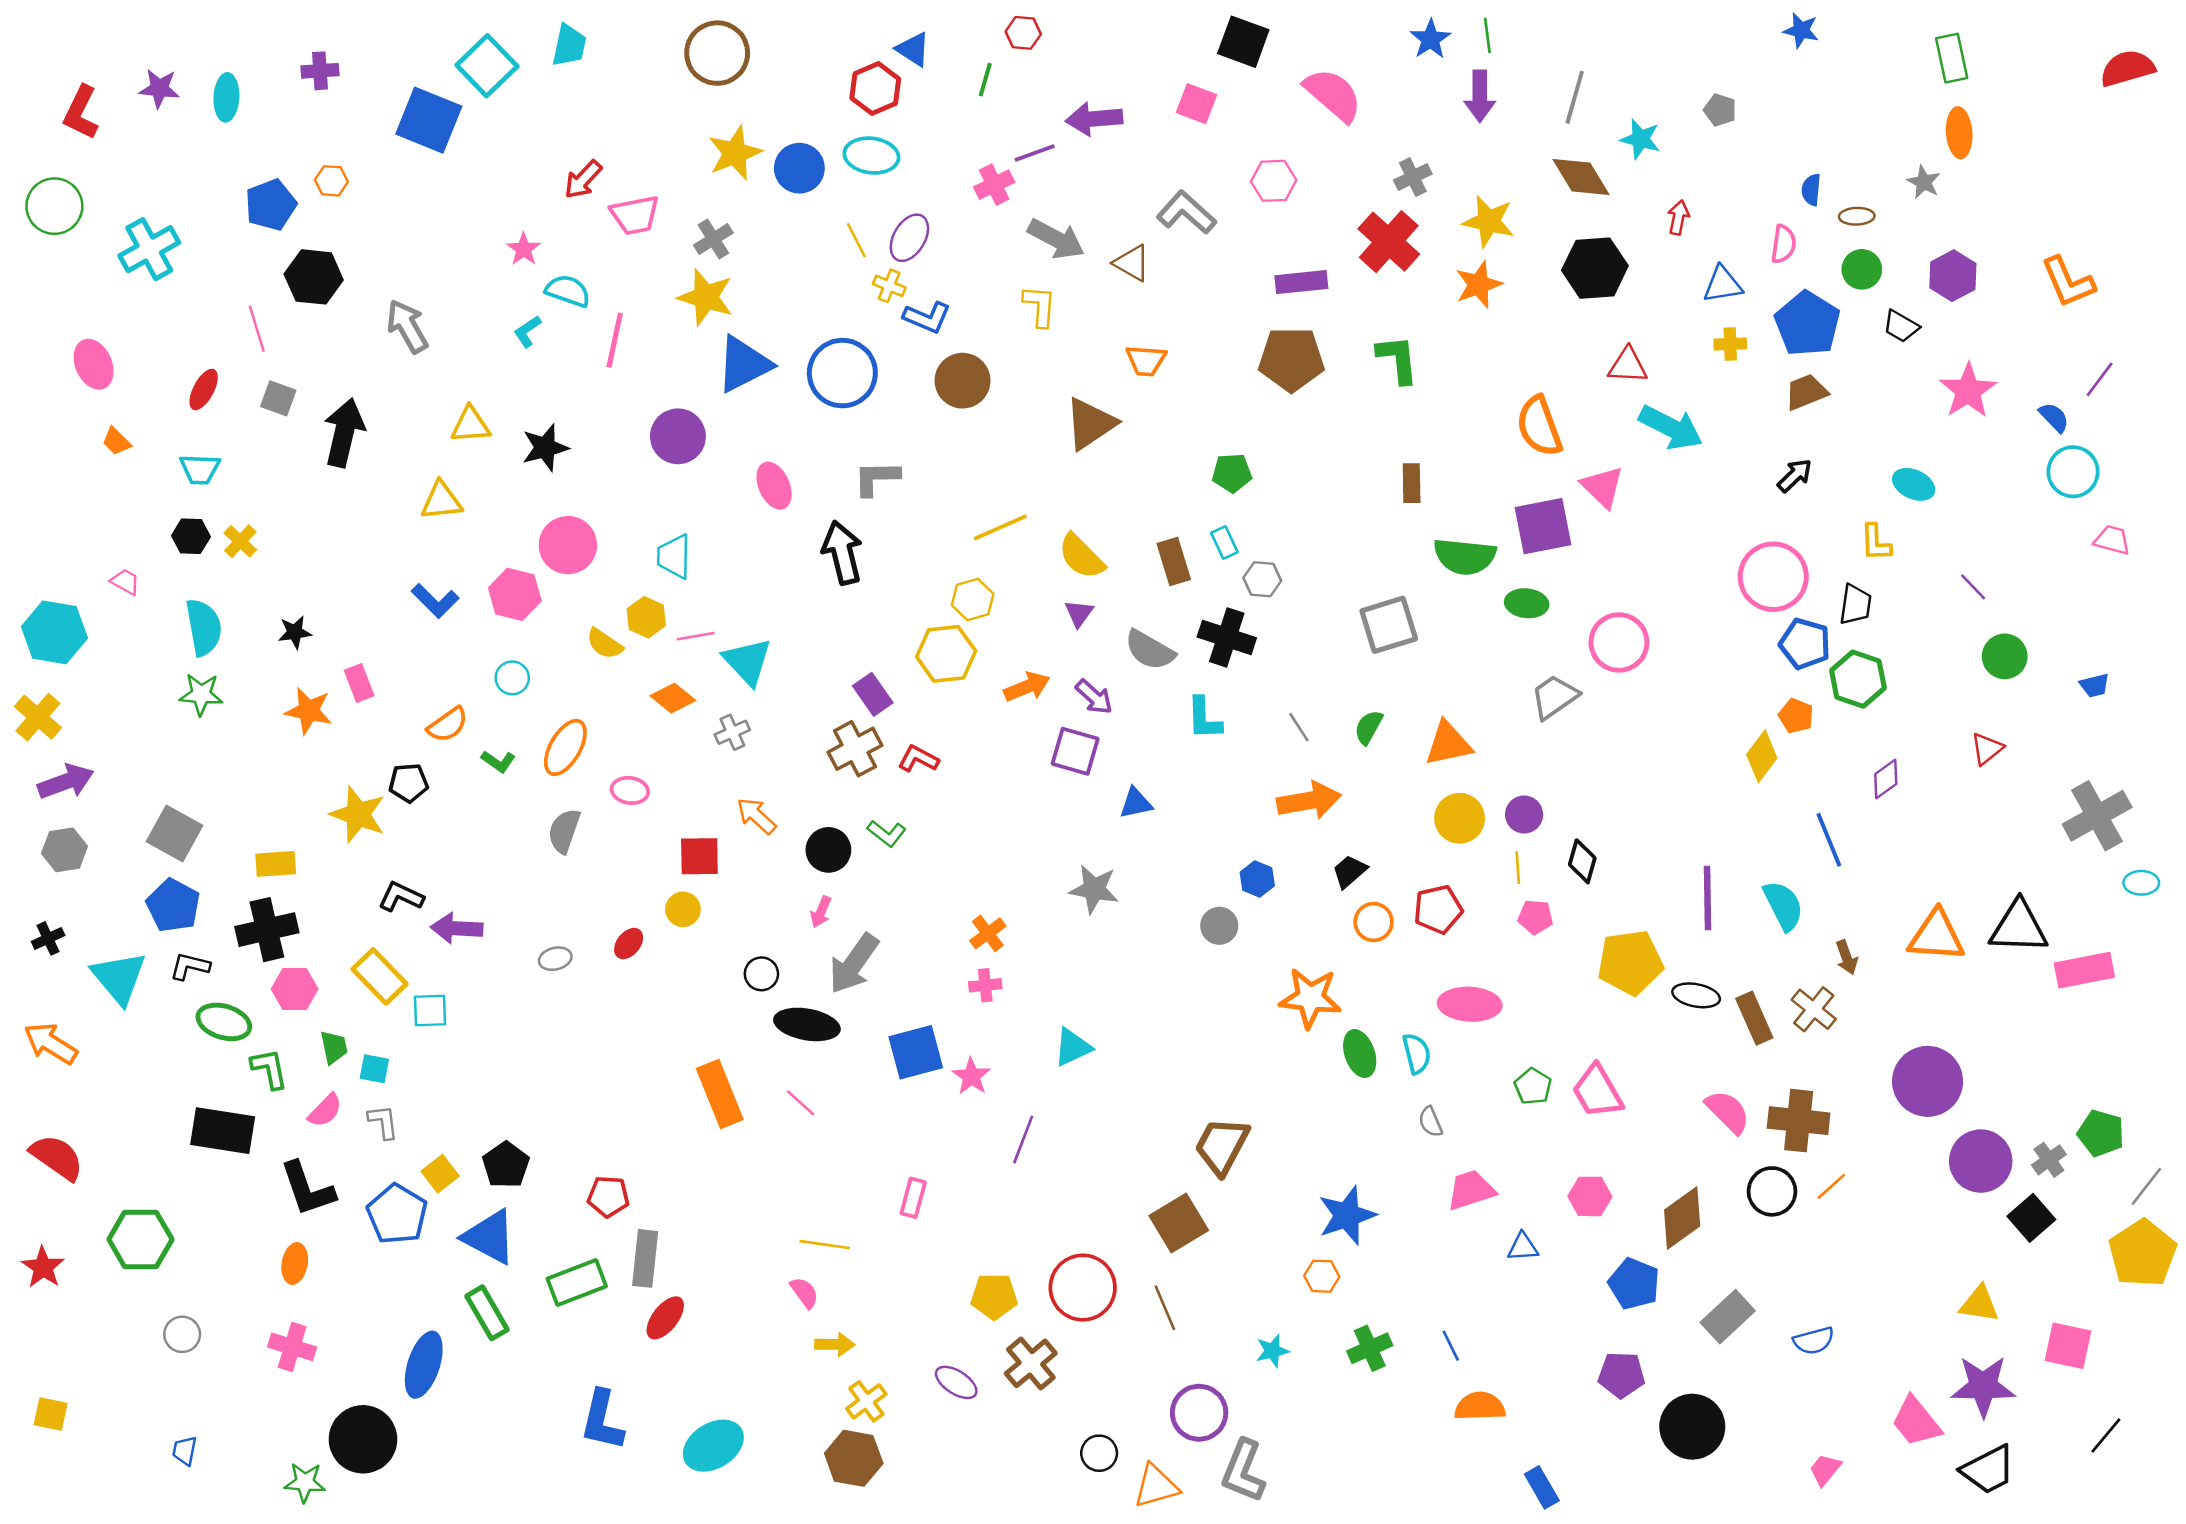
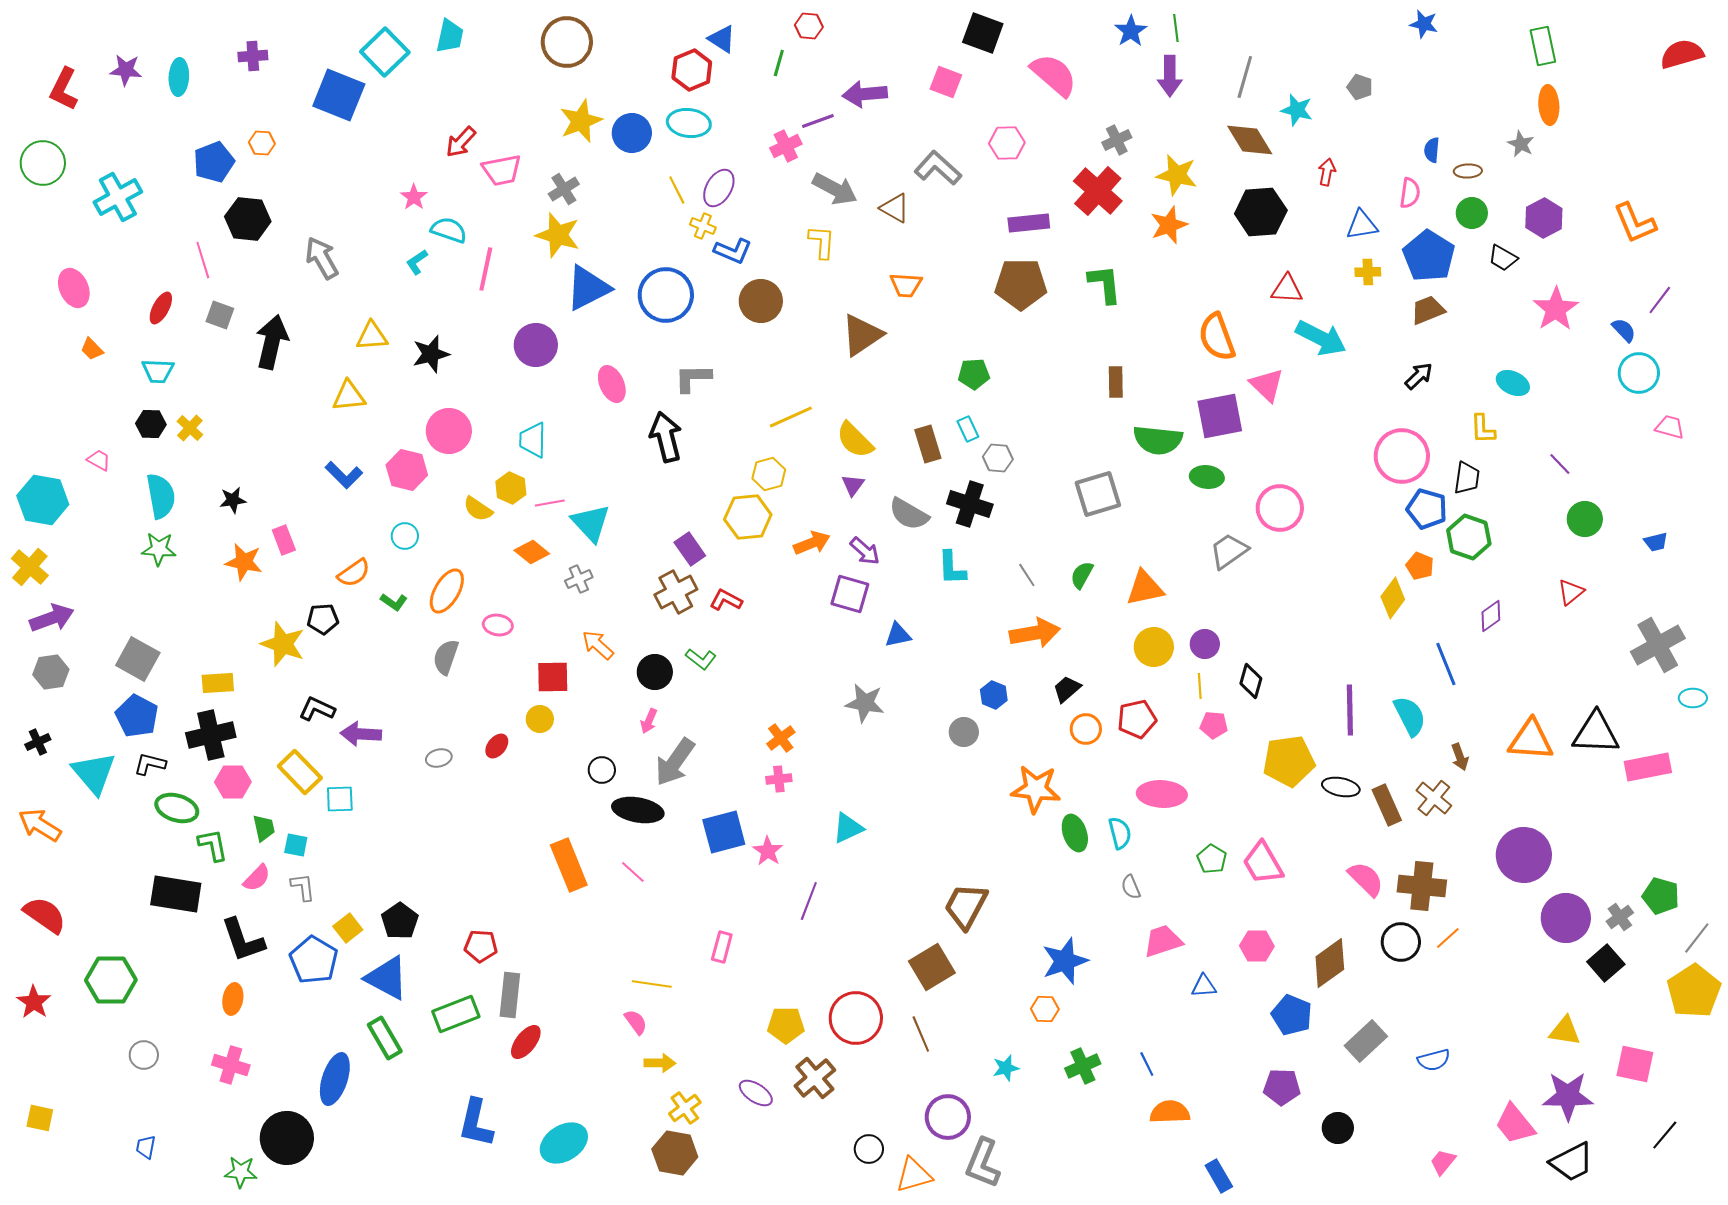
black circle: (1692, 1427) -> (1338, 1128), size x0.6

